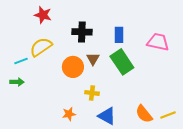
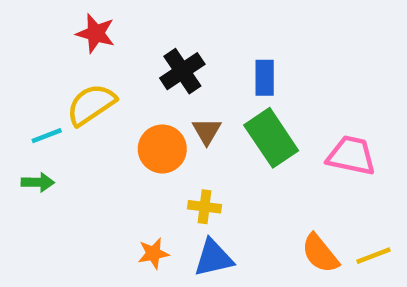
black cross: (82, 32) -> (182, 71), turned -36
pink trapezoid: (158, 42) -> (351, 156), moved
blue triangle: (107, 116) -> (213, 258), moved, turned -42

